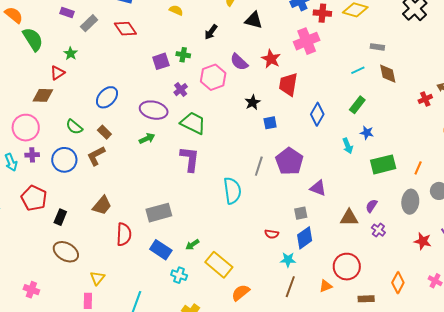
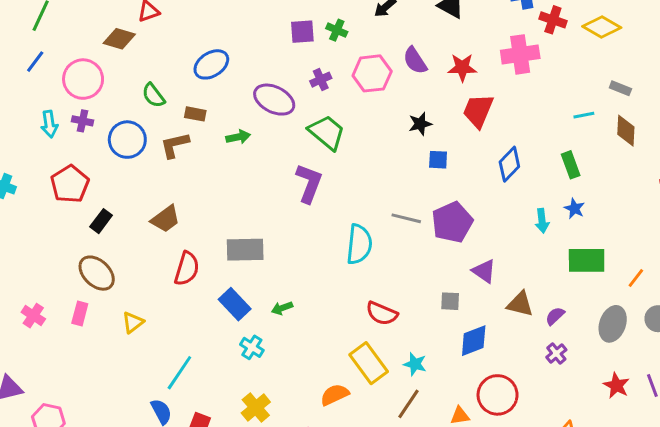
red star: (271, 59) -> (462, 68), turned 30
green rectangle: (357, 105) -> (571, 165), turned -72
brown rectangle: (104, 132) -> (195, 114), turned -48
green arrow: (147, 138) -> (238, 137), moved
gray line: (259, 166) -> (406, 218), turned 72
brown triangle: (349, 218) -> (520, 304), moved
red semicircle: (272, 234) -> (382, 313), moved, size x1.5
blue diamond: (305, 238) -> (474, 341), moved
yellow rectangle: (219, 265) -> (369, 363), moved
pink rectangle: (88, 301) -> (80, 313), moved

